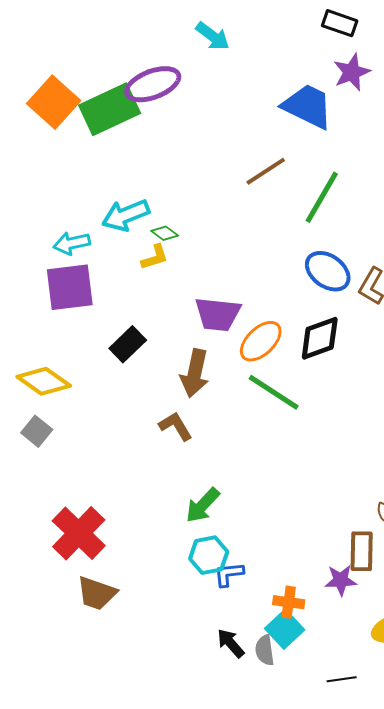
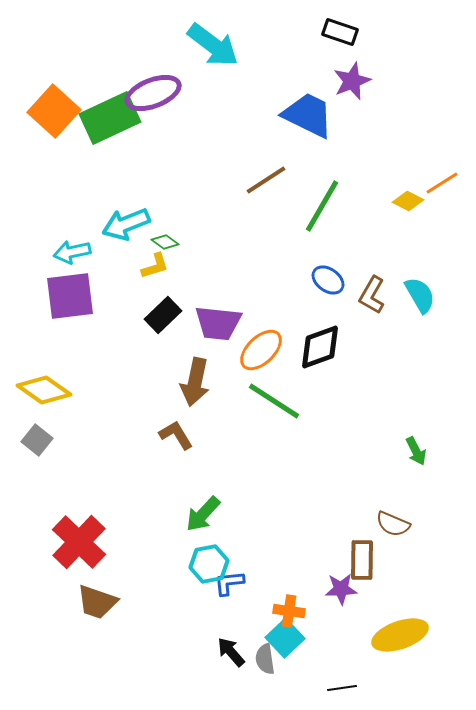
cyan arrow: (213, 36) -> (213, 45), size x1.5
blue ellipse: (328, 271) -> (328, 280), size x0.7
black rectangle: (128, 344) -> (163, 315), moved

